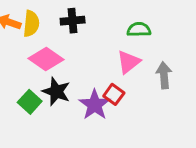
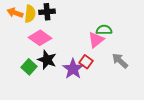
black cross: (73, 21) -> (47, 12), moved
green semicircle: (139, 30) -> (104, 30), moved
gray arrow: (164, 75) -> (120, 61), moved, turned -42

